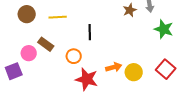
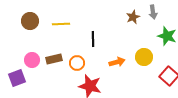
brown rectangle: (46, 44) -> (54, 59), moved, turned -49
orange arrow: (114, 67) -> (117, 62), moved
yellow circle: (134, 72) -> (144, 57), moved

